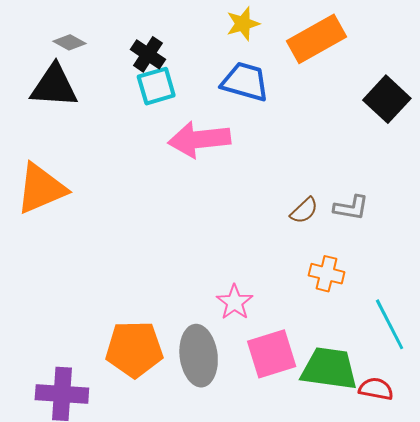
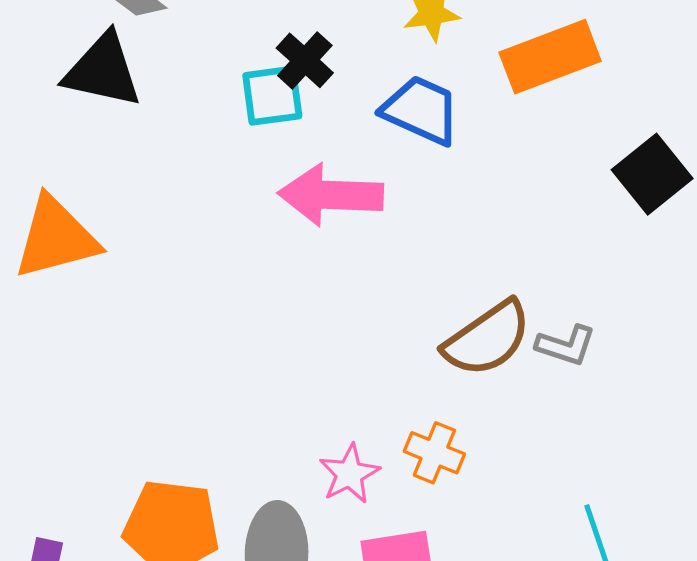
black cross: (148, 54) -> (305, 60), moved
brown semicircle: (304, 210) -> (487, 339), size x1.8
orange cross: (327, 274) -> (434, 453), moved

